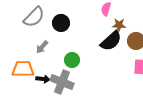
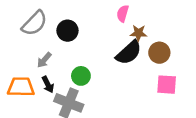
black arrow: (43, 79) -> (48, 85), moved, turned 56

